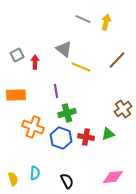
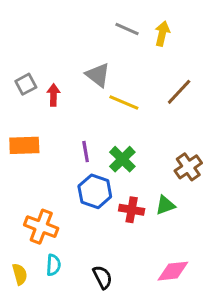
purple line: (56, 91) -> (86, 152), moved
green cross: (67, 113) -> (122, 159), moved, turned -30
orange cross: (33, 127) -> (41, 227), moved
blue hexagon: (61, 138) -> (95, 191), moved

